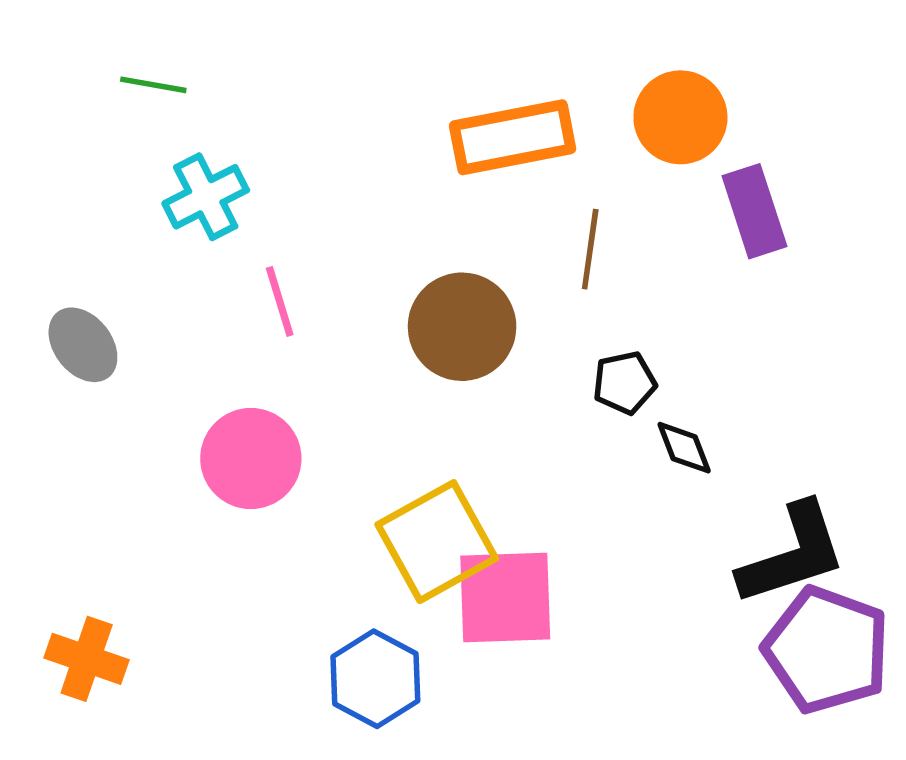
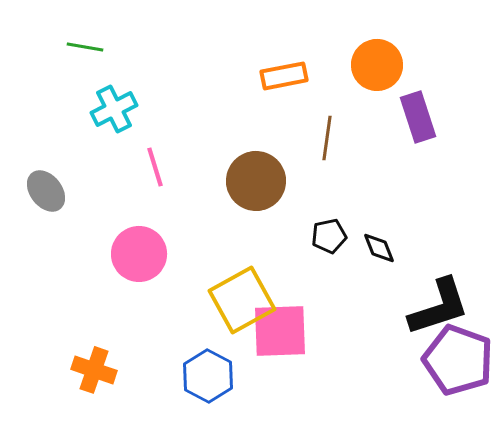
orange rectangle: (513, 137) -> (284, 76), size x0.7
black pentagon: (624, 383) -> (329, 236), moved
orange cross: (87, 659) -> (94, 370), moved

